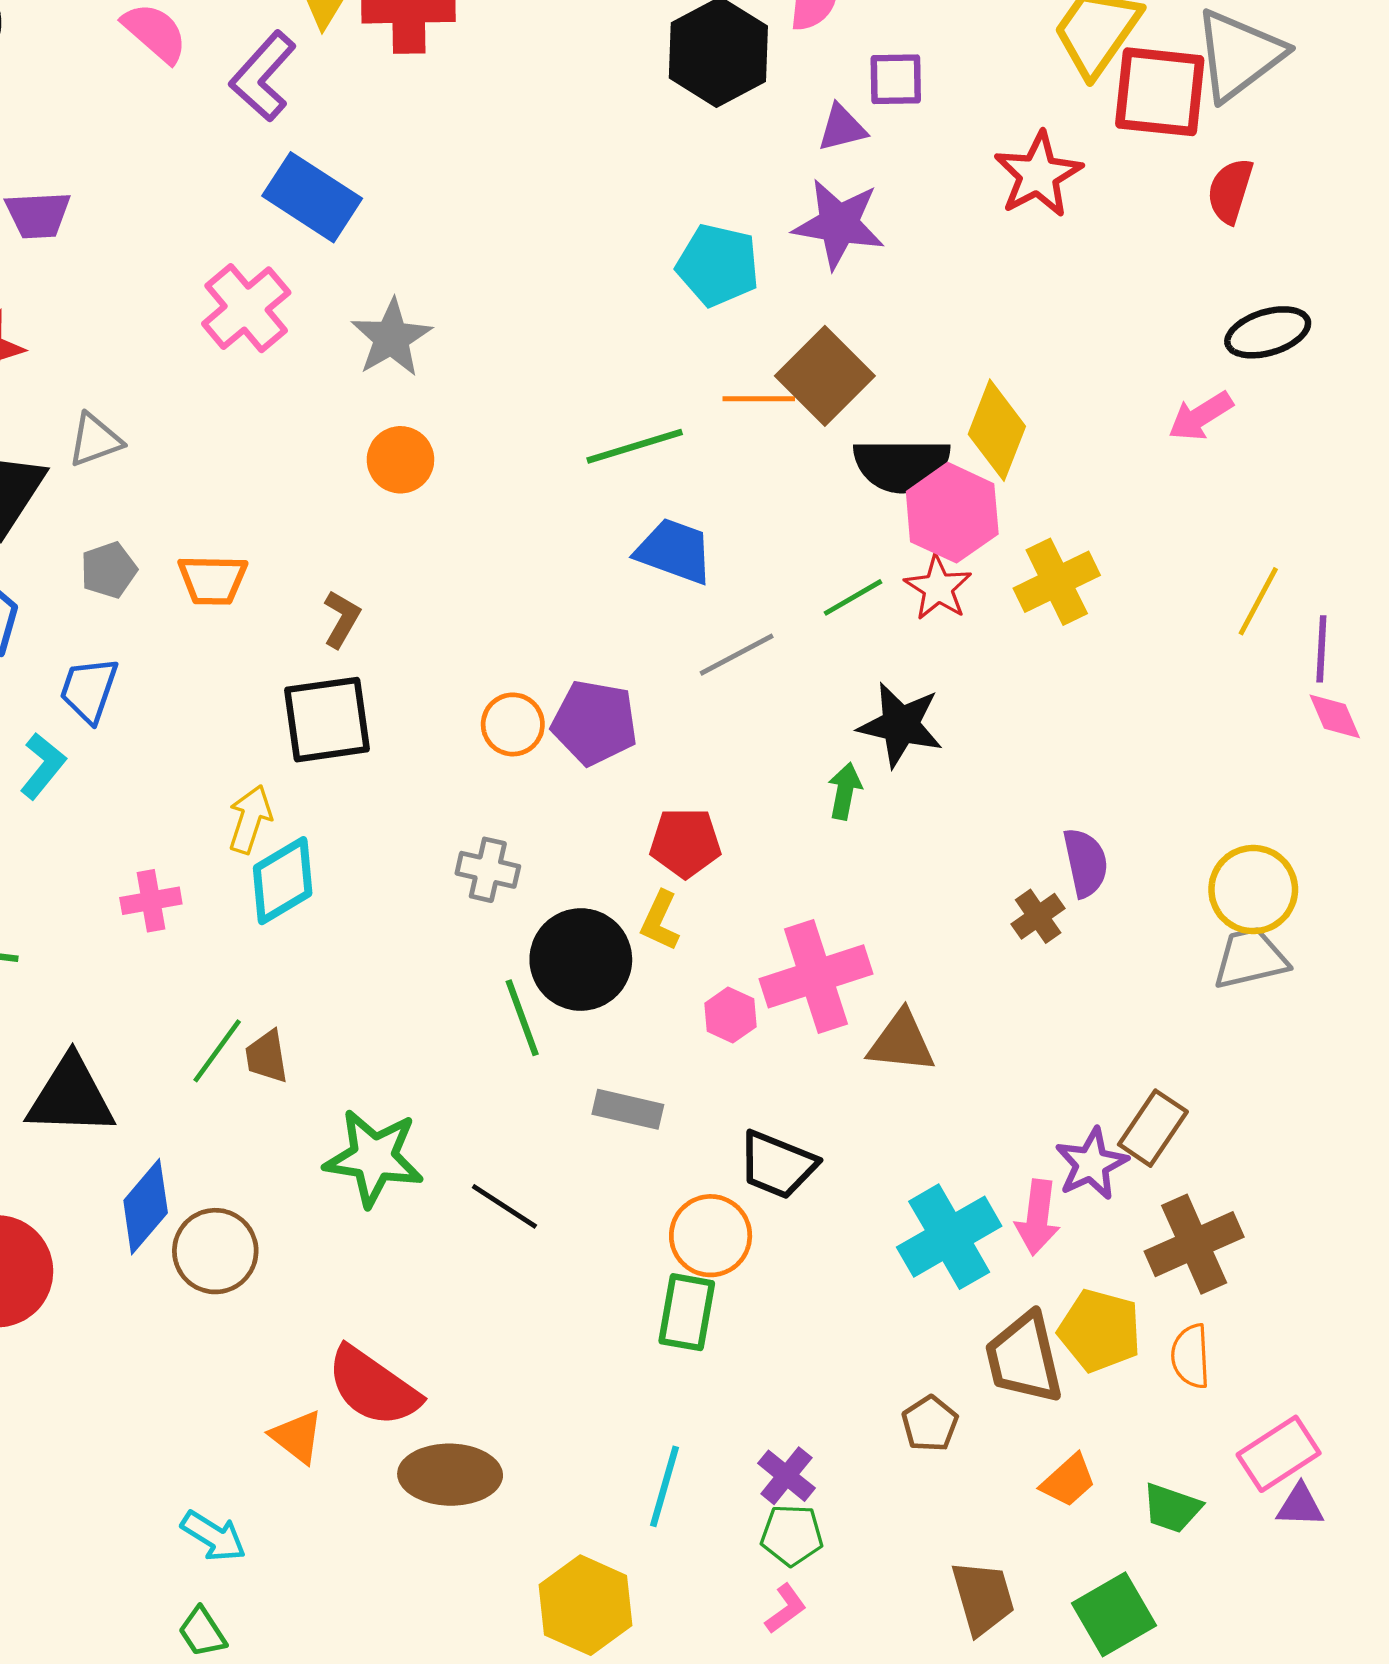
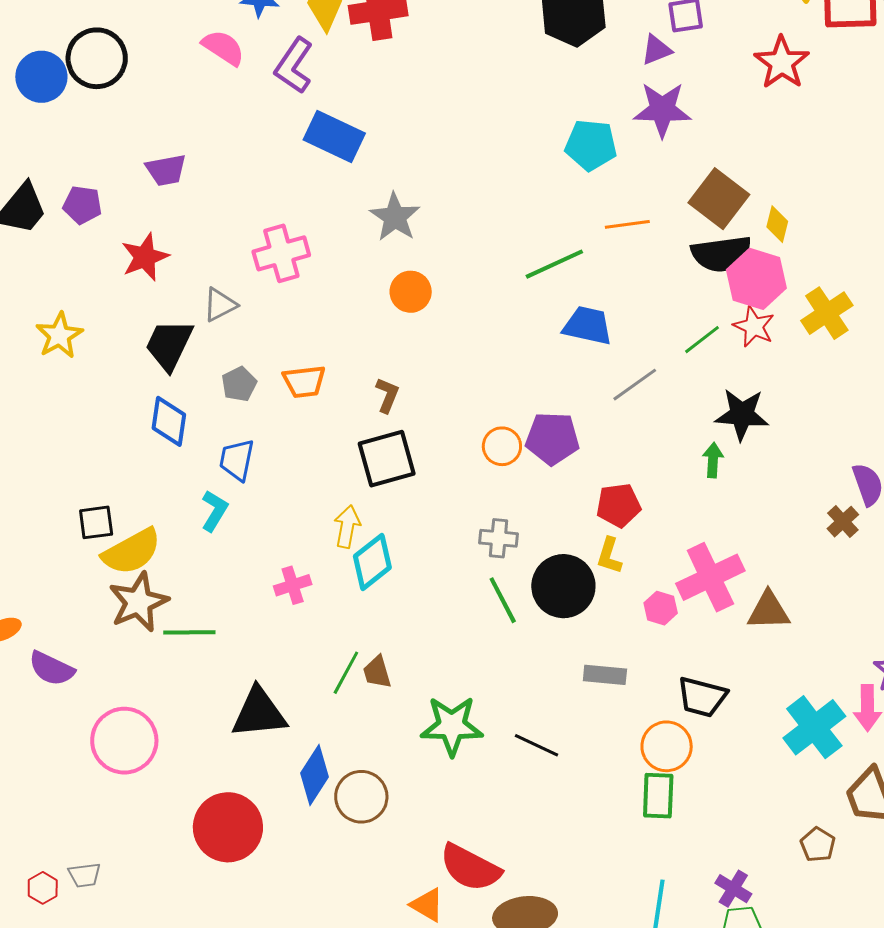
pink cross: (246, 308) -> (281, 253), moved, turned 32
brown square: (825, 376) -> (719, 199), moved
yellow diamond: (997, 430) -> (777, 224), size x0.6
green line: (522, 1018) -> (503, 600), moved

